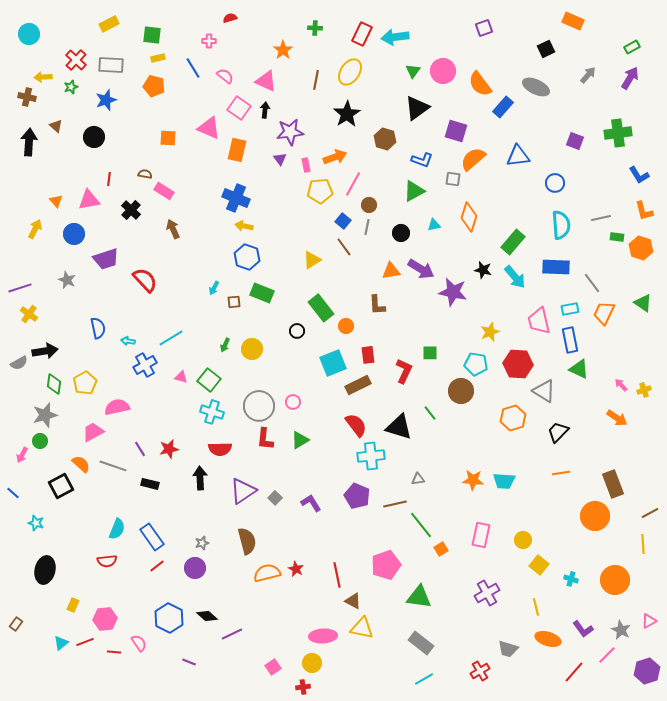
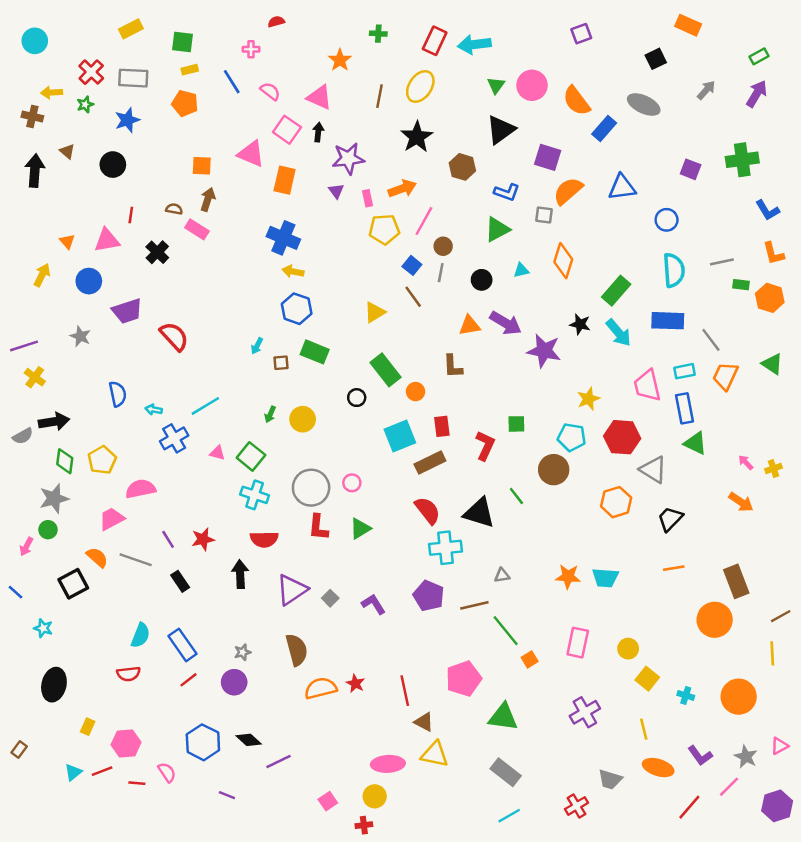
brown arrow: (173, 229) -> (208, 199), moved, turned 42
black rectangle: (150, 484) -> (180, 581), turned 42

